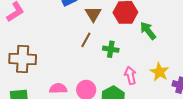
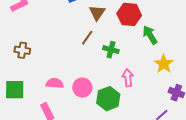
brown cross: (23, 59) -> (22, 50), size x0.6
yellow star: (159, 72) -> (164, 64), moved

